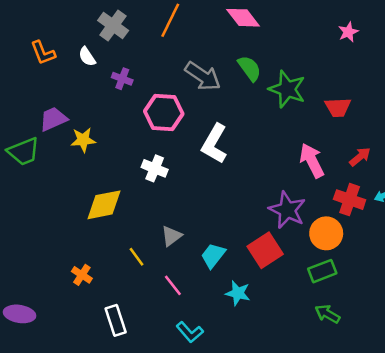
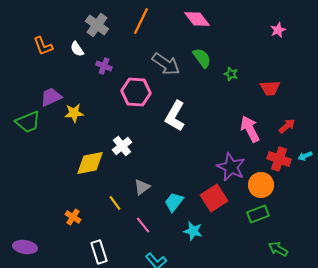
green star: (287, 89) -> (231, 74), size x0.5
white cross: (155, 168) -> (122, 146), moved, turned 30
green arrow: (327, 314) -> (278, 249), moved

